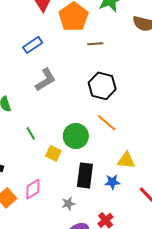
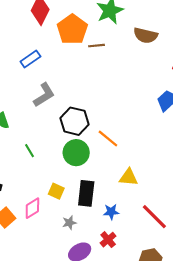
brown line: (95, 44) -> (96, 46), moved
black hexagon: (102, 86) -> (74, 121), moved
yellow square: (53, 153) -> (56, 191), moved
blue star: (112, 182) -> (111, 212), moved

